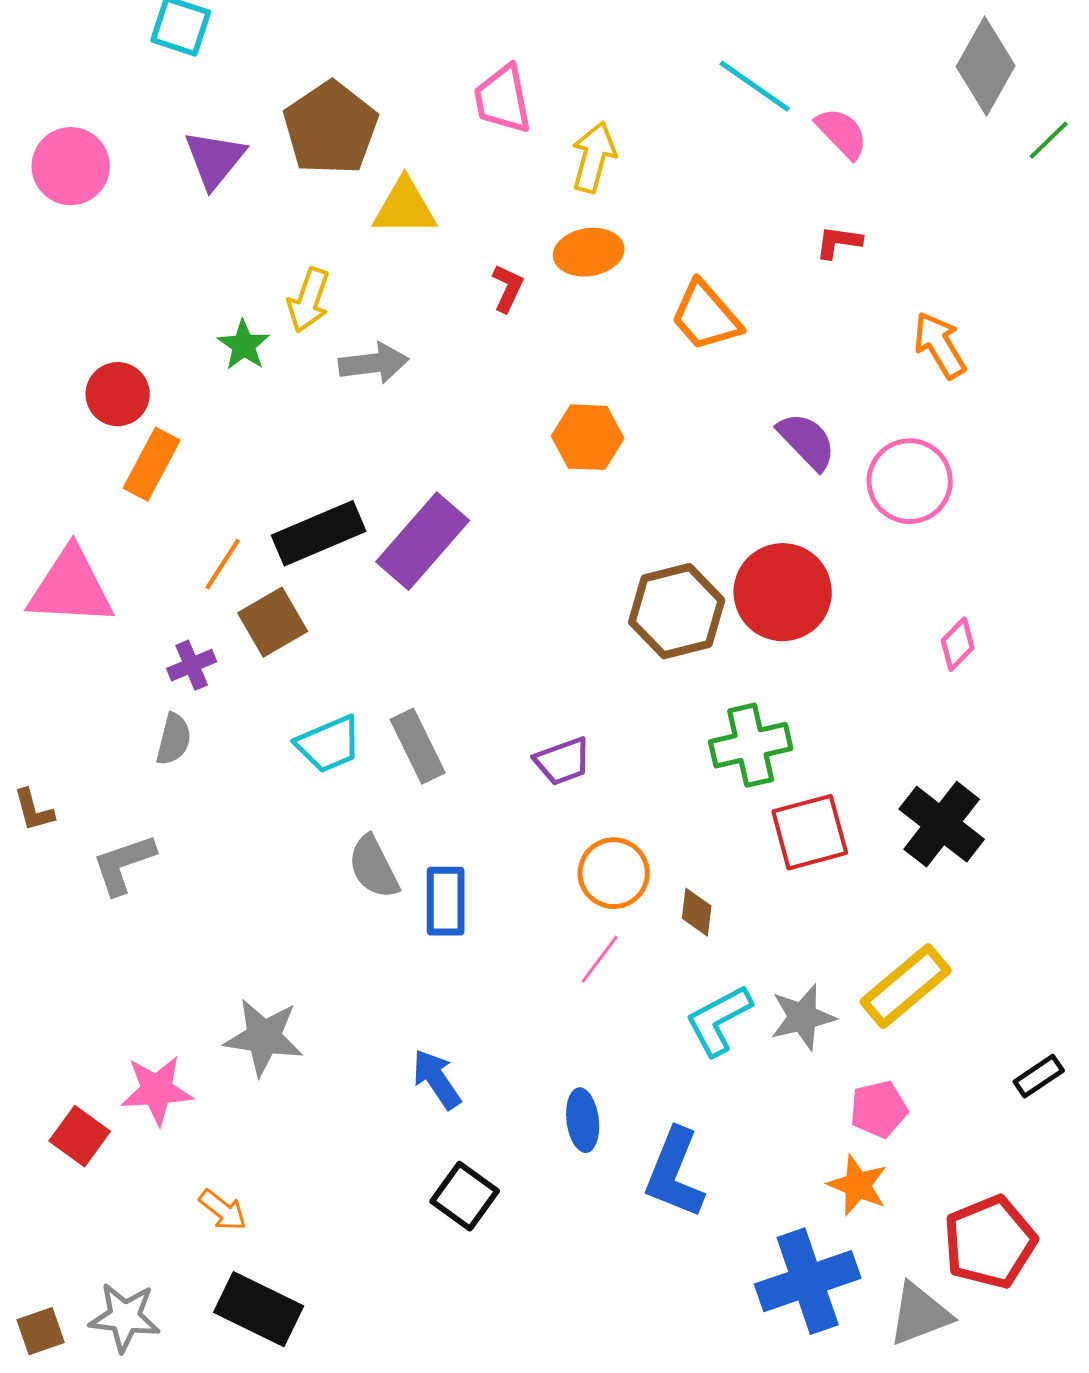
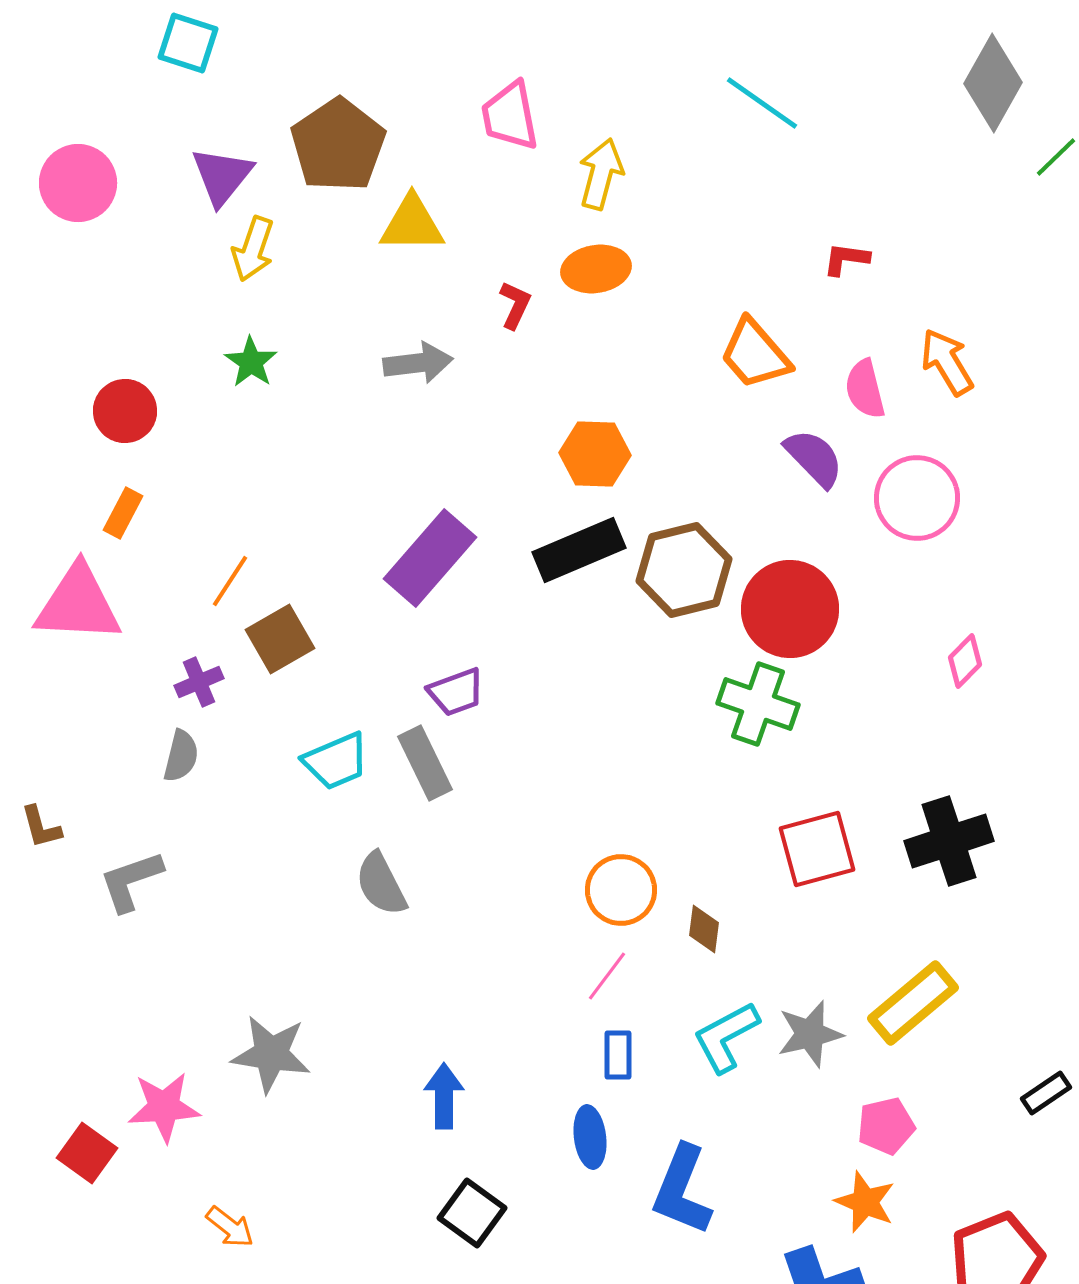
pink semicircle: (842, 133) -> (865, 389), moved, turned -150
yellow arrow: (309, 300) -> (253, 249), moved
orange trapezoid: (706, 316) -> (755, 354), moved
gray arrow: (374, 363) -> (418, 363), moved
orange rectangle: (152, 464) -> (123, 513), moved, size x0.7
black rectangle: (319, 533) -> (579, 550), moved
brown hexagon: (677, 611) -> (684, 570), moved
green cross: (751, 745) -> (758, 704), moved, turned 32
purple trapezoid: (563, 761) -> (456, 692), moved
black cross: (942, 824) -> (949, 841), turned 34
blue rectangle: (446, 901) -> (618, 1055), moved, size x0.7
blue arrow: (437, 1079) -> (444, 1096), turned 34

